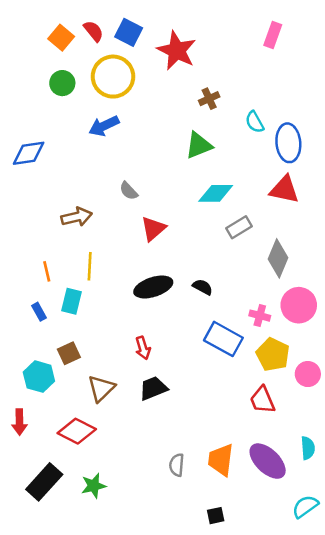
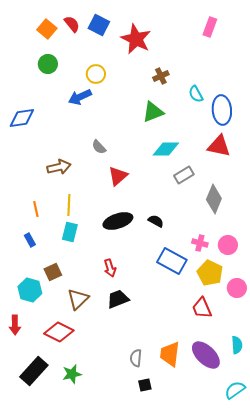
yellow circle: (113, 77) -> (96, 74), moved, size x0.6
cyan rectangle: (71, 301) -> (70, 232), moved
pink circle: (299, 305) -> (228, 245), moved, size x0.7
black square: (216, 516) -> (145, 385), moved

